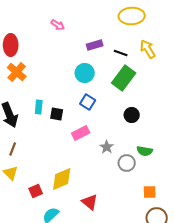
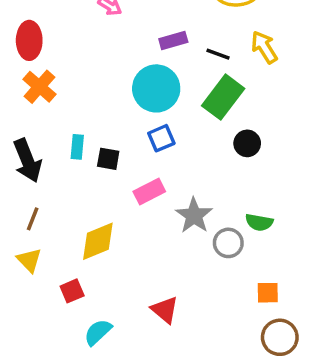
cyan circle: (85, 73) -> (156, 88), size x1.4
blue square: (88, 102) -> (161, 138), turned 35
black circle: (132, 115) -> (247, 143), moved
gray star: (107, 147) -> (194, 215), size x1.5
yellow diamond: (62, 179) -> (98, 241), moved

